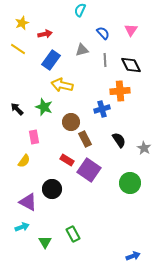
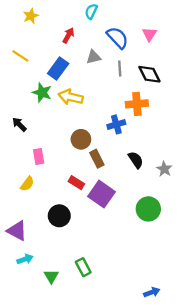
yellow star: (22, 23) -> (31, 16), moved
blue semicircle: (103, 33) -> (117, 38), size x1.5
red arrow: (45, 34) -> (68, 35), moved, turned -48
green star: (44, 107) -> (42, 92), moved
purple triangle: (28, 202) -> (17, 231), moved

